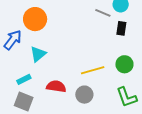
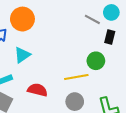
green circle: (124, 64) -> (96, 61), moved
gray circle: (84, 95) -> (75, 102), moved

